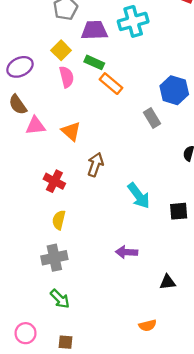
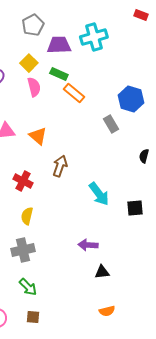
black triangle: (168, 282) -> (102, 272), moved
brown square: (65, 342) -> (33, 317), moved

